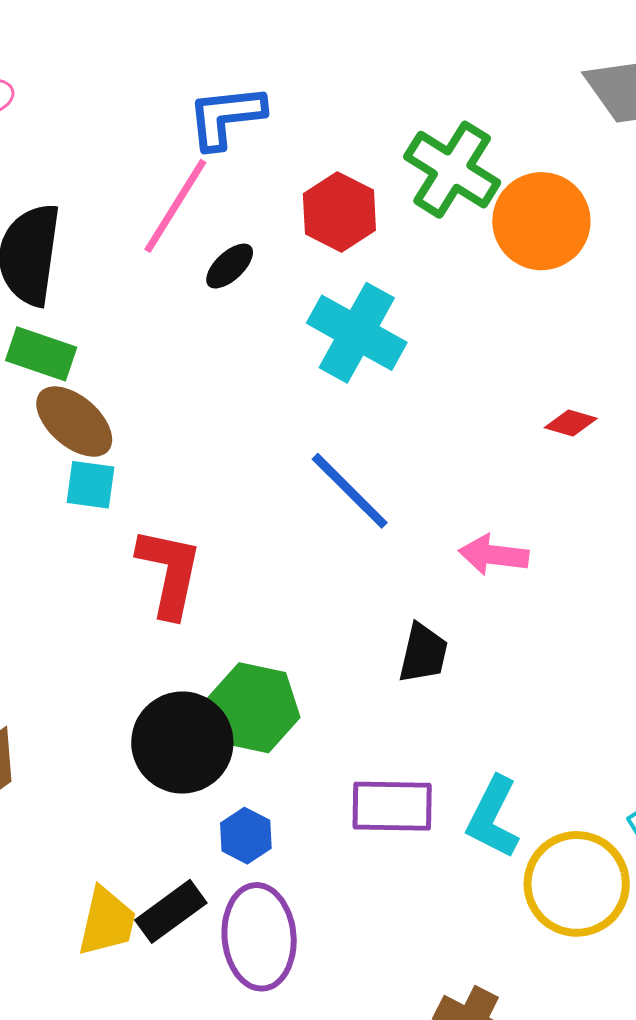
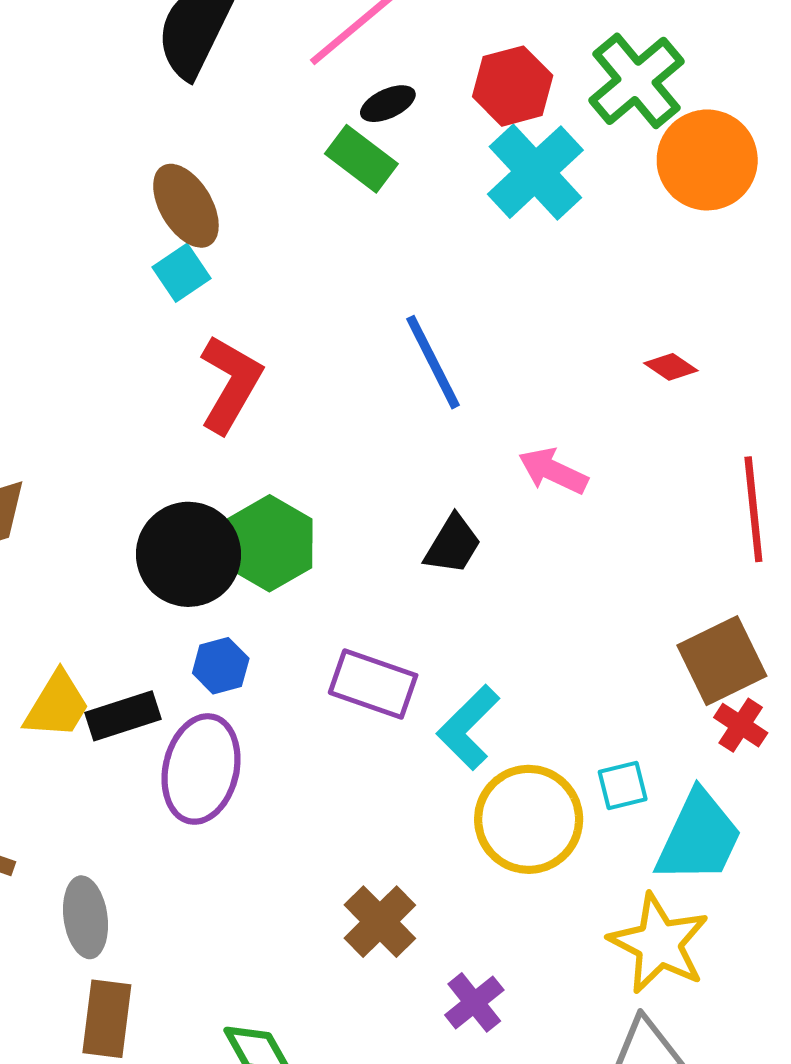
cyan cross: (357, 333) -> (535, 172), moved
green rectangle: (41, 354) -> (361, 159), moved
cyan square: (90, 485) -> (181, 273), turned 30

